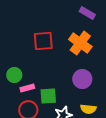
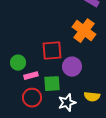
red square: (43, 41) -> (52, 51), moved
purple circle: (82, 79) -> (72, 67), moved

